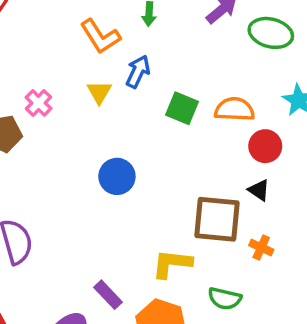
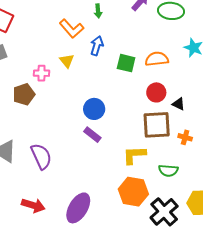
yellow triangle: (99, 92) -> (67, 61), moved
pink cross: (39, 103) -> (42, 73), turned -35
red circle: (265, 146) -> (156, 92), moved
purple rectangle: (108, 295) -> (92, 135), moved

